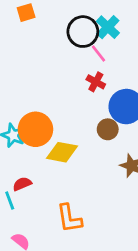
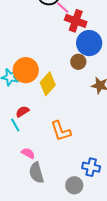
red cross: (96, 82) -> (76, 21), moved, size x1.5
yellow diamond: (62, 152) -> (48, 84), turned -50

